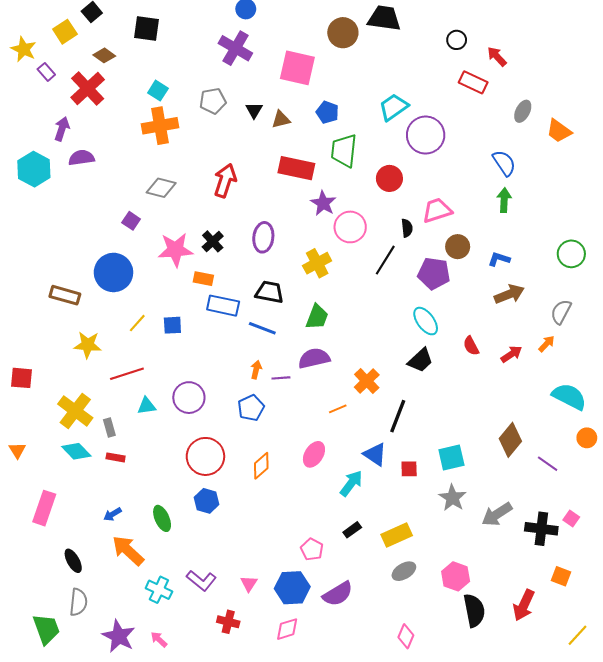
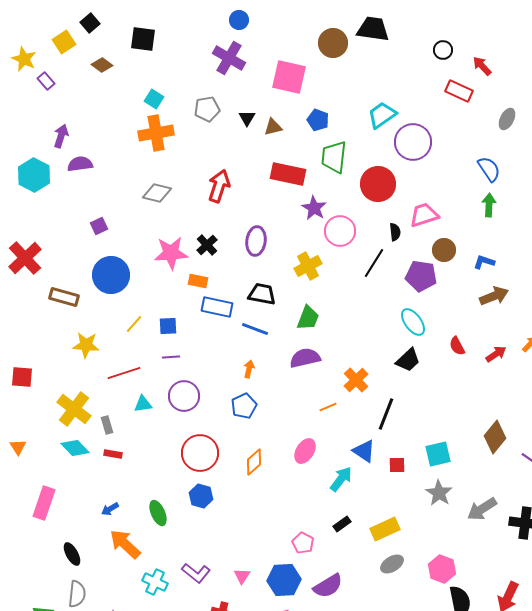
red cross: (88, 89) -> (25, 258), moved
red circle: (389, 178) -> (378, 184), size x1.4
purple square: (131, 221) -> (99, 226), moved, turned 30
purple line: (281, 378) -> (171, 357), moved

